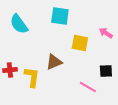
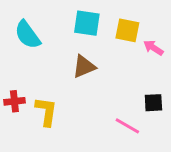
yellow square: (80, 43) -> (127, 30), moved
brown triangle: (54, 62) -> (84, 67), moved

